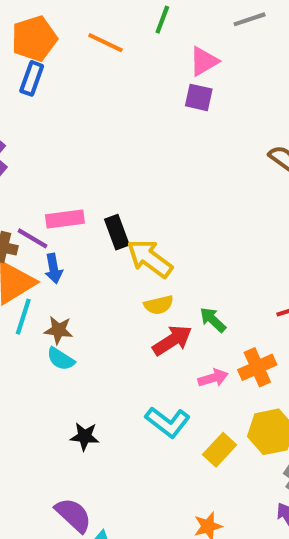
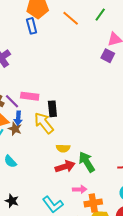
blue rectangle: (32, 78) -> (32, 26), turned -49
yellow arrow: (150, 258) -> (44, 123), moved
green arrow: (213, 320) -> (87, 162), size x1.5
brown star: (59, 330) -> (15, 129), moved
orange cross: (257, 367) -> (93, 203), moved

